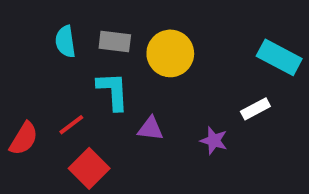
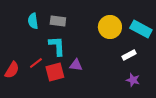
yellow circle: (170, 53) -> (110, 27), moved
purple star: (214, 141) -> (133, 80), moved
red square: (89, 168) -> (55, 72), moved, turned 30

